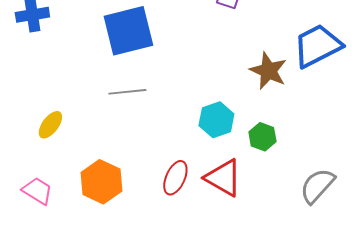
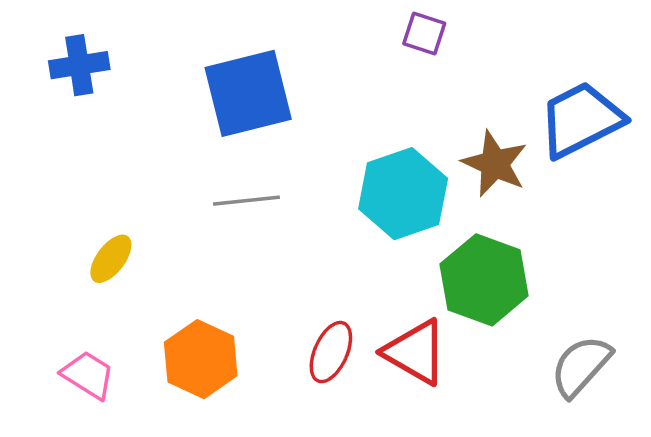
cyan hexagon: (216, 120) -> (403, 194), moved, size x1.4
green hexagon: (262, 137) -> (484, 280), size x1.8

